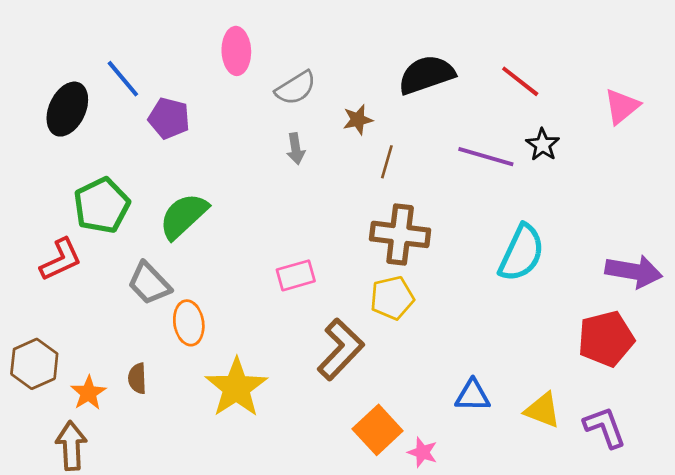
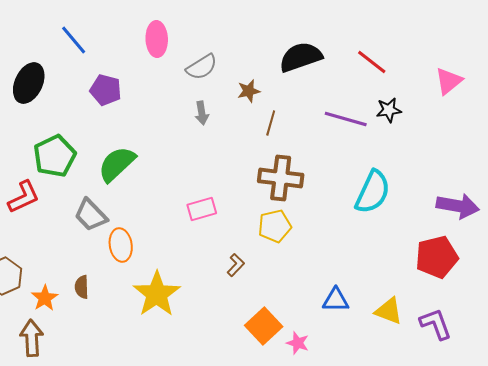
blue line: (123, 79) -> (74, 40), moved
black star: (543, 145) -> (389, 110), turned 30
brown L-shape: (341, 349) -> (236, 265), size x0.5

